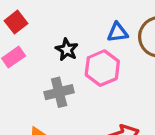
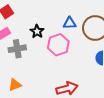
gray cross: (59, 92) -> (17, 49), moved

